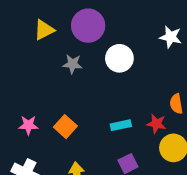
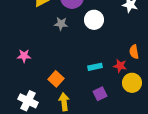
pink star: (28, 125) -> (24, 56), moved
orange square: (65, 127) -> (56, 79), moved

